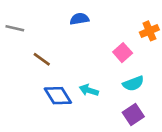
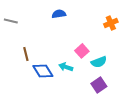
pink square: (123, 53) -> (82, 51), moved
brown line: (42, 59) -> (26, 54), moved, turned 40

